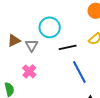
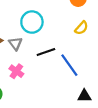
black line: (68, 47) -> (46, 52), moved

